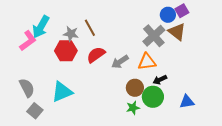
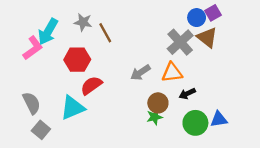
gray star: (71, 34) -> (83, 22), moved
red semicircle: (96, 55) -> (91, 85), moved
green circle: (153, 97) -> (195, 123), moved
green star: (133, 108) -> (154, 117), moved

